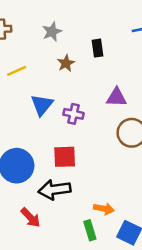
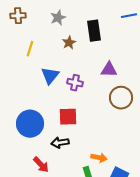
black rectangle: (98, 48) -> (94, 31), size x1.5
yellow line: (17, 71) -> (30, 49), turned -49
black arrow: (55, 190) -> (60, 143), size x0.7

